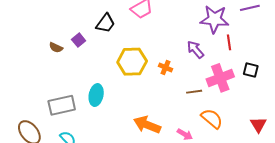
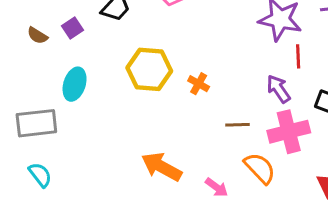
purple arrow: (195, 49) -> (279, 89), moved
pink cross: (220, 78) -> (289, 132), moved
cyan ellipse: (96, 95) -> (75, 84), moved

